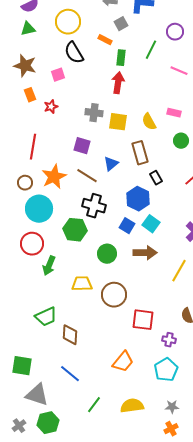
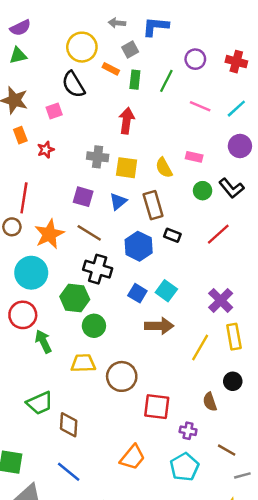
yellow circle: (68, 22) -> (82, 47), moved
green rectangle: (121, 58) -> (135, 80), moved
blue triangle: (111, 164) -> (118, 202), moved
black rectangle: (156, 178) -> (172, 235), turned -40
brown circle: (25, 183) -> (12, 227), moved
blue hexagon: (138, 199) -> (139, 246), moved
green circle: (107, 254) -> (94, 326), moved
green arrow: (49, 266) -> (43, 341), turned 132

